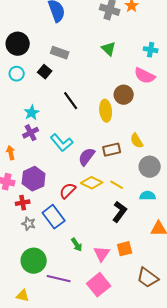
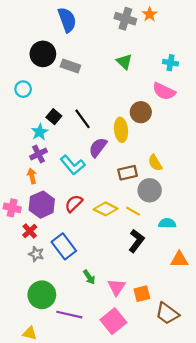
black circle: (18, 44) -> (43, 54), moved
black square: (45, 72) -> (54, 117), moved
orange arrow: (11, 153) -> (32, 176), moved
purple semicircle: (87, 157) -> (98, 147), moved
gray circle: (150, 167) -> (150, 190), moved
red semicircle: (68, 191) -> (74, 203), moved
red cross: (23, 203) -> (30, 231), turned -32
orange square: (125, 249) -> (142, 294), moved

